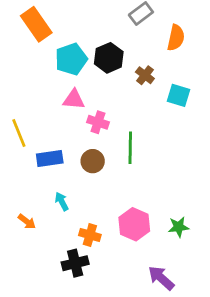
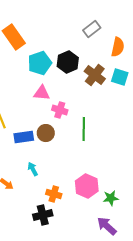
brown cross: (145, 75) -> (95, 75), size x1.5
cyan square: (179, 95) -> (120, 77), moved
brown circle: (93, 161) -> (46, 133), moved
green star: (179, 227) -> (111, 198), moved

